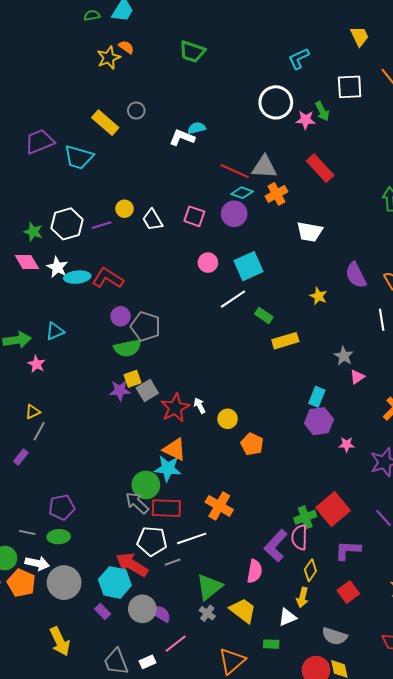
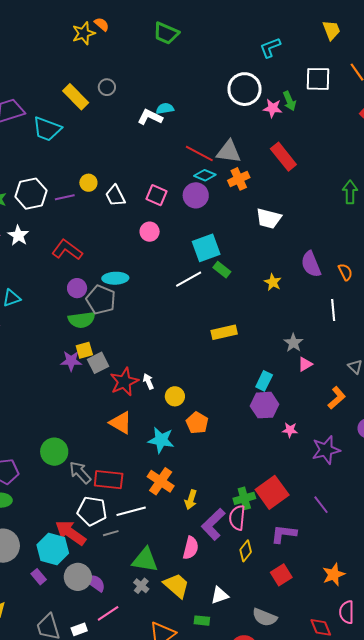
pink circle: (208, 263) -> (150, 232), moved
cyan ellipse: (77, 277) -> (115, 278), moved
green rectangle: (264, 315) -> (222, 270), moved
yellow rectangle: (285, 341) -> (224, 332), moved
cyan star: (168, 468) -> (161, 440), moved
green circle: (146, 485) -> (54, 452), moved
green triangle: (209, 587) -> (145, 560), turned 44
yellow arrow: (302, 597) -> (191, 500), moved

